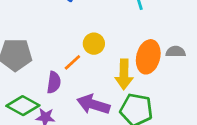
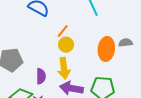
orange line: (72, 62) -> (63, 31), moved
yellow arrow: (124, 74) -> (64, 68), moved

